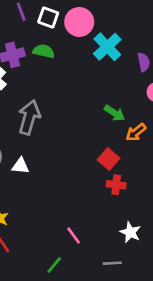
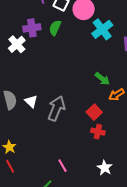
green semicircle: (44, 51) -> (55, 28), turned -84
gray arrow: (29, 117) -> (56, 108), moved
white triangle: (20, 166) -> (31, 101), moved, turned 32

